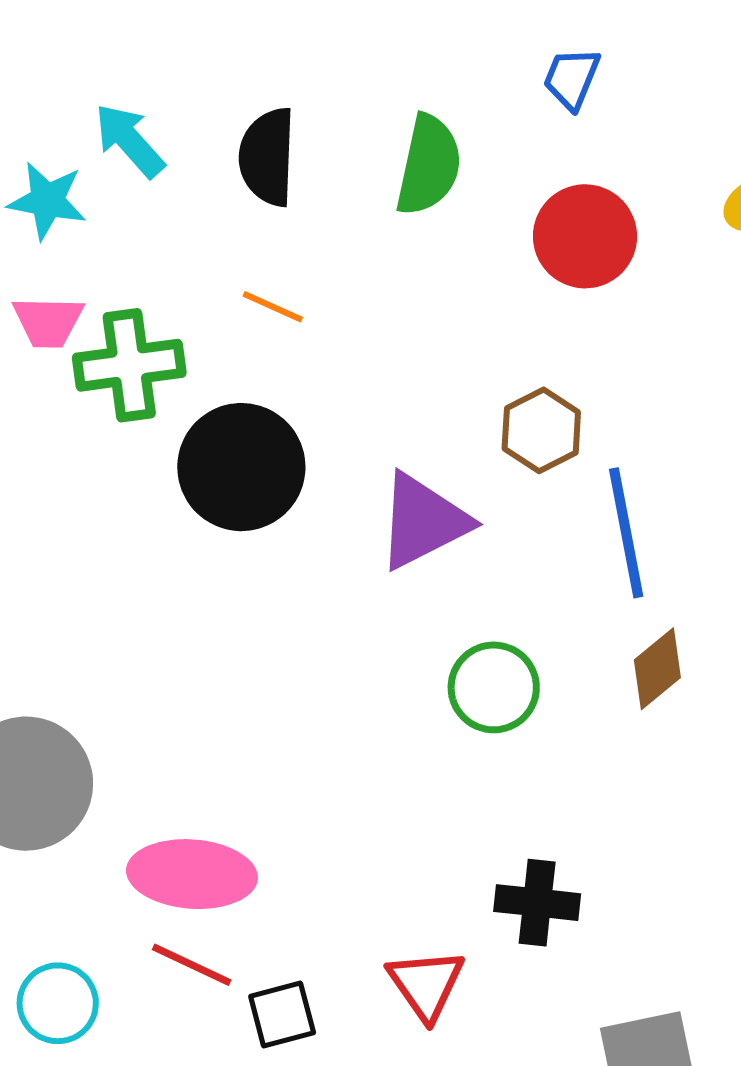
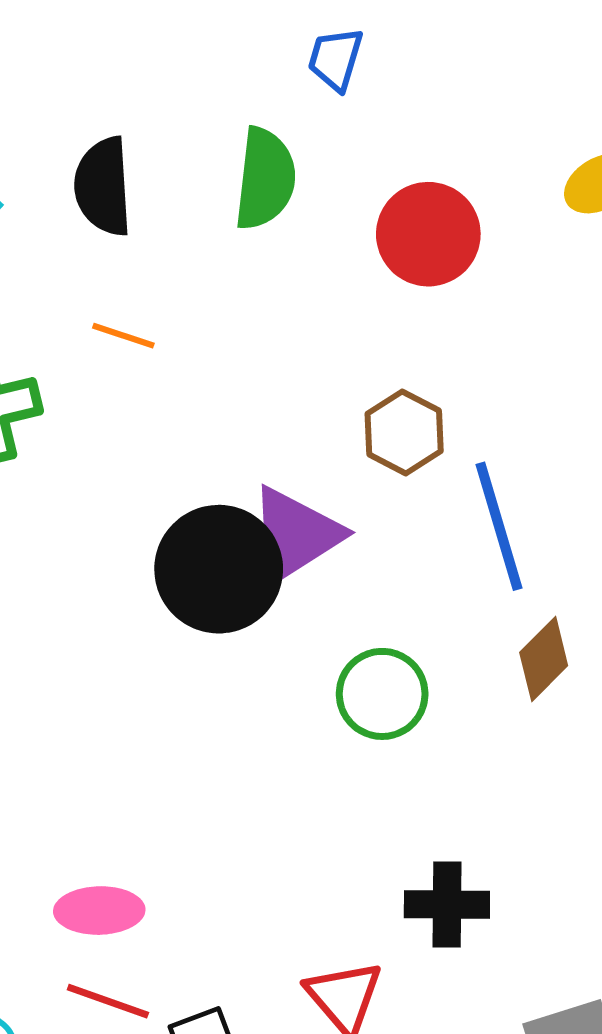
blue trapezoid: (572, 78) -> (335, 59), moved
black circle: (241, 467) -> (219, 569), moved
pink ellipse: (192, 874) -> (99, 911), size x0.7

